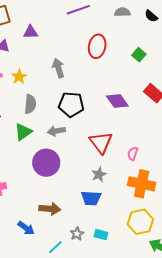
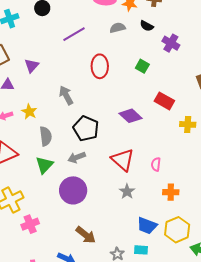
purple triangle: (31, 32) -> (32, 66), turned -35
black pentagon: (71, 104) -> (86, 128), turned 30
orange cross: (142, 184) -> (171, 192), size x0.6
blue trapezoid: (91, 198) -> (147, 226), moved, turned 30
brown arrow: (50, 209) -> (86, 235), turned 45

